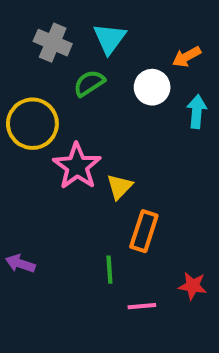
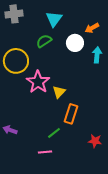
gray cross: (53, 43) -> (14, 14), moved, turned -30
green line: (109, 270) -> (54, 133), turned 56
pink line: (142, 306) -> (45, 152), moved

